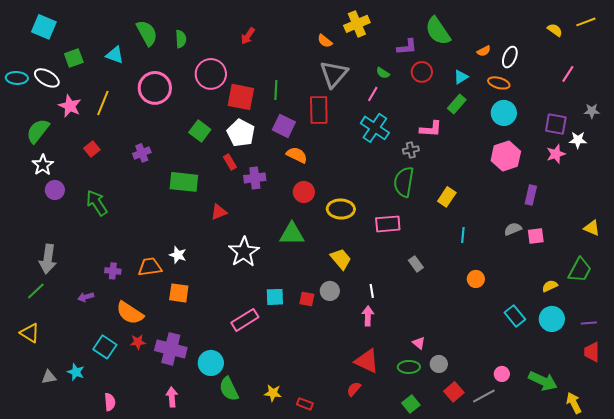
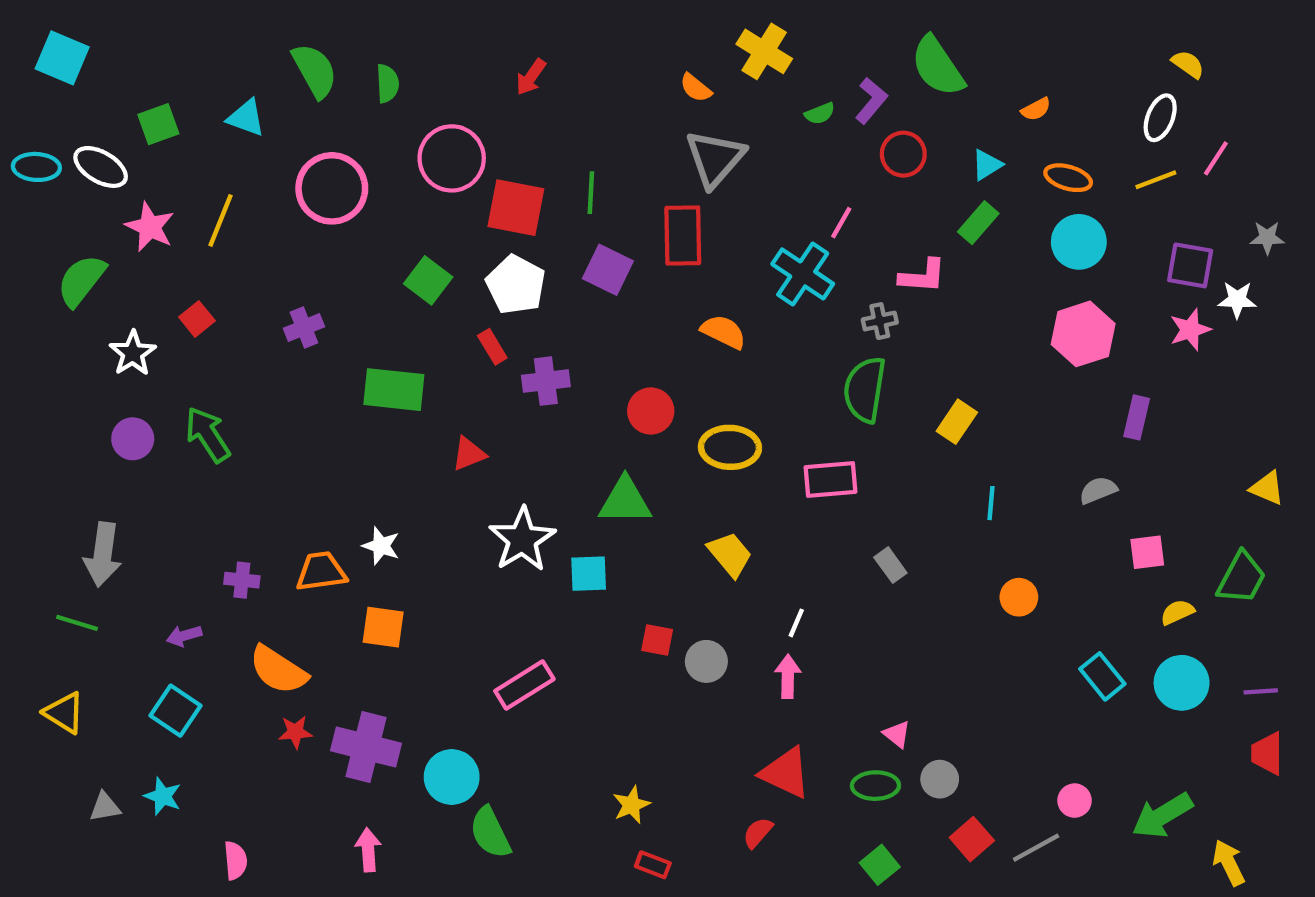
yellow line: (586, 22) -> (1156, 180), moved
yellow cross: (357, 24) -> (764, 51), turned -35
cyan square: (44, 27) -> (62, 58), moved
purple L-shape: (407, 47) -> (871, 101), turned -45
white ellipse: (510, 57) -> (1160, 118), moved
green semicircle: (383, 73) -> (820, 113), moved, turned -56
pink line: (373, 94) -> (841, 223), moved
orange semicircle: (297, 155) -> (723, 332), moved
white star: (43, 165) -> (133, 353), moved
purple circle: (55, 190) -> (133, 439), moved
pink square: (536, 236) -> (1147, 552), moved
green line: (36, 291) -> (77, 623), turned 60
gray circle: (330, 291) -> (706, 661), moved
white line: (372, 291) -> (796, 623), turned 32
cyan square: (275, 297) -> (589, 574), moved
cyan square: (105, 347) -> (176, 711), moved
green arrow: (543, 381) -> (1162, 816), turned 124
yellow star: (273, 393) -> (631, 805), moved, turned -30

